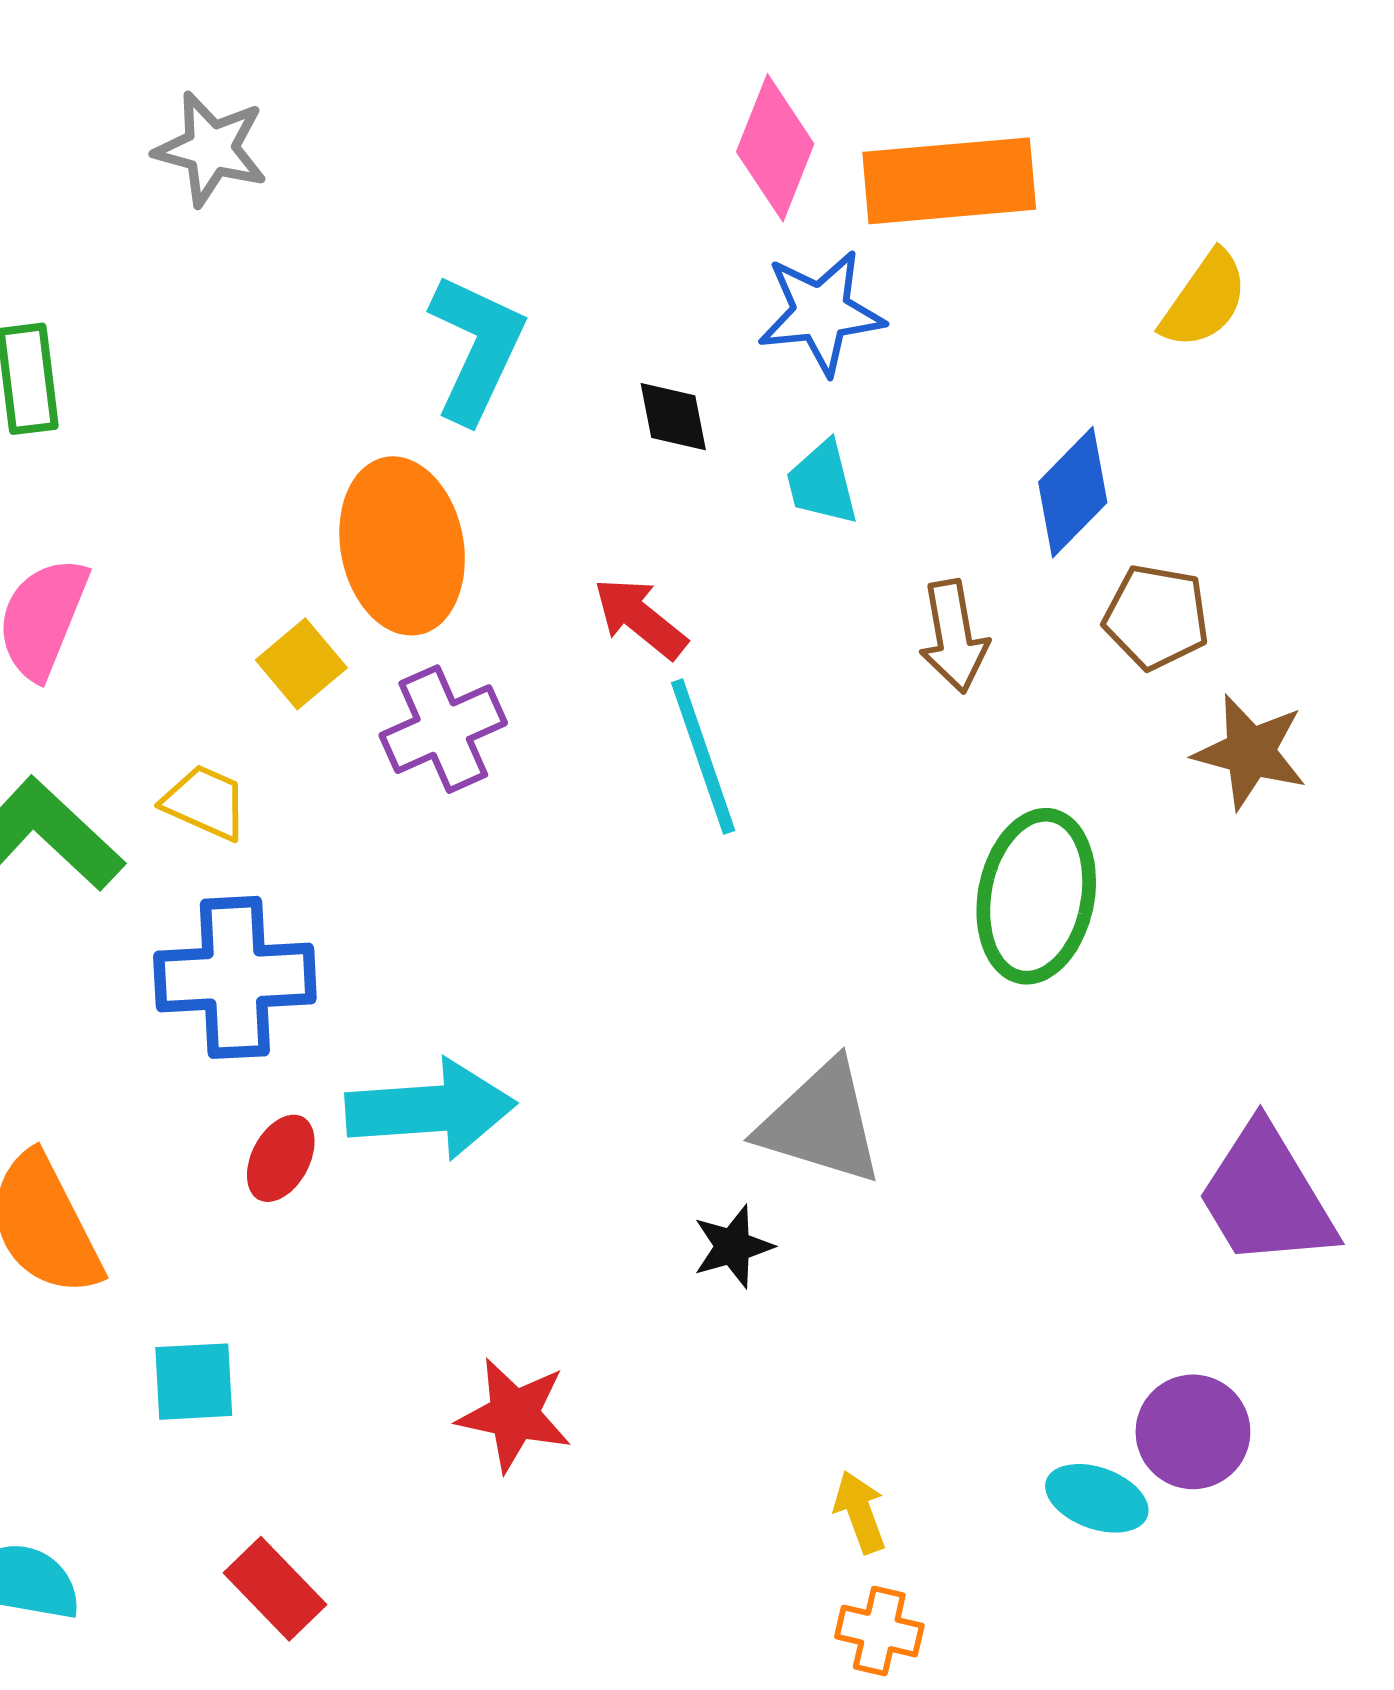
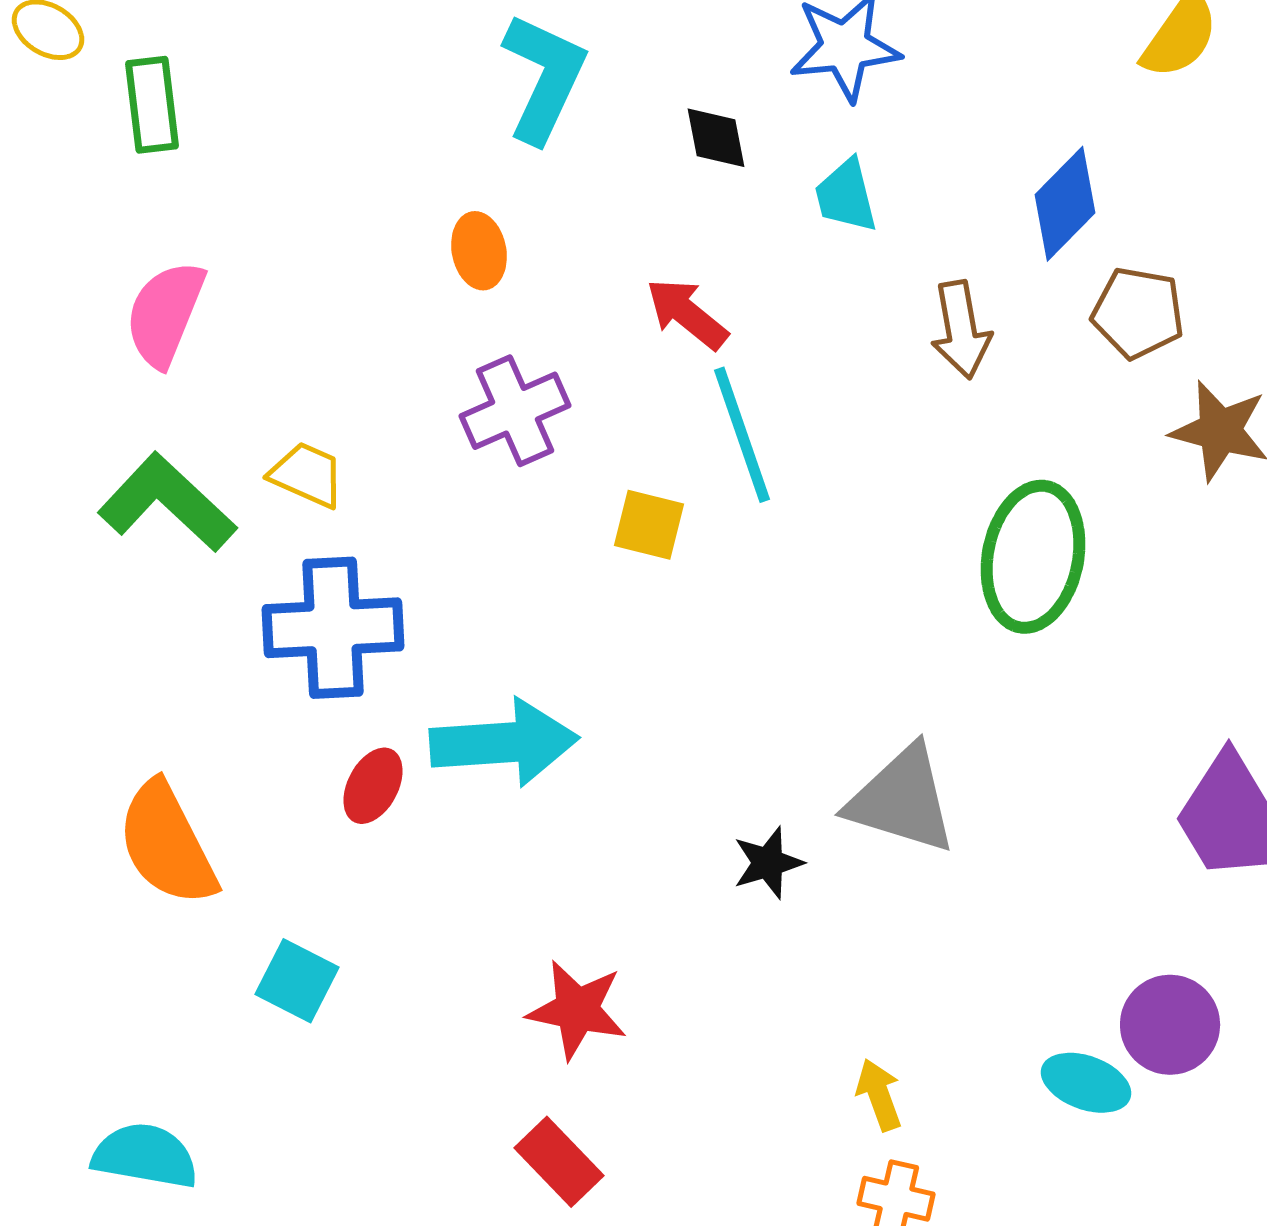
orange ellipse: (402, 546) -> (479, 251), size x0.5
yellow square: (301, 664) -> (649, 525), moved, turned -36
gray triangle: (821, 1123) -> (902, 800), moved
cyan square: (194, 1382) -> (297, 981), turned 30
red rectangle: (275, 1589) -> (559, 1162), moved

